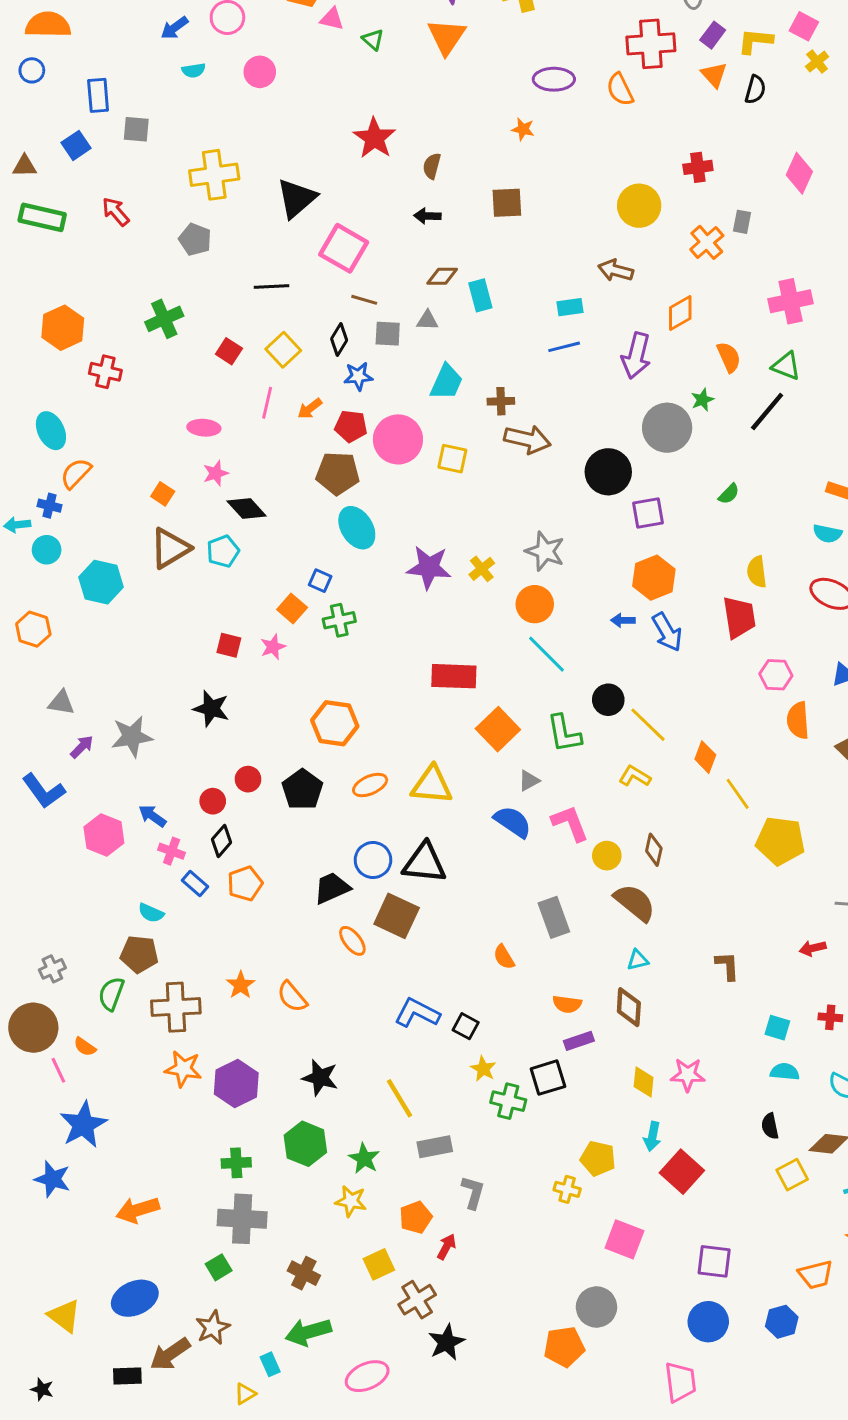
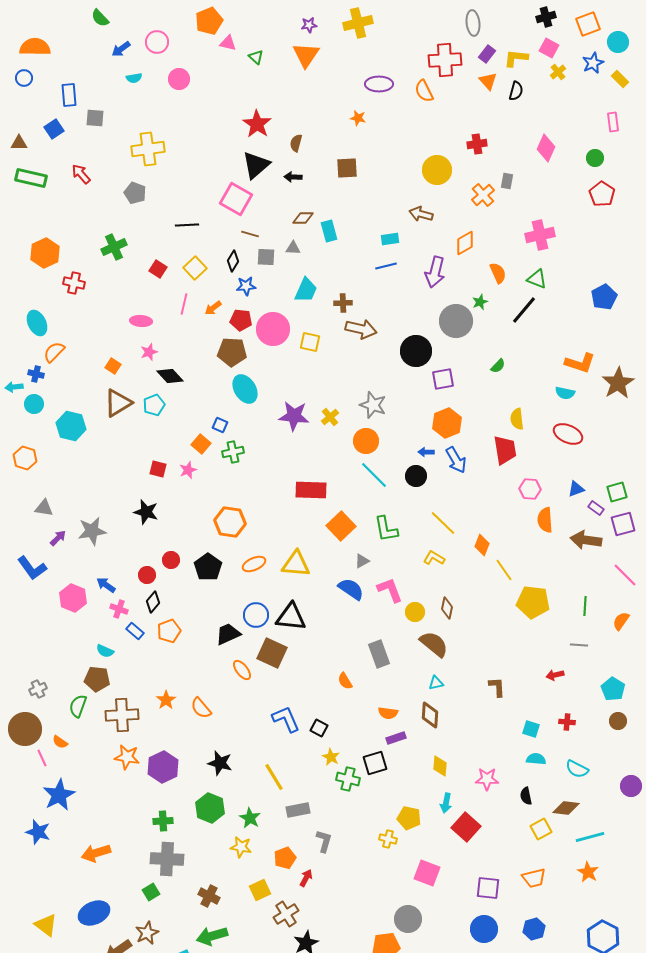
black triangle: (297, 198) -> (256, 165), moved
black circle: (608, 700) -> (416, 476), moved
blue L-shape: (417, 1013) -> (286, 719), turned 40
pink star: (688, 1075) -> (487, 779), moved
orange trapezoid: (816, 1275) -> (534, 878), moved

